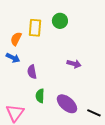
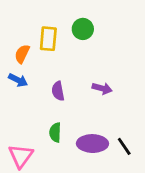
purple semicircle: (32, 72) -> (58, 91), moved
purple ellipse: (67, 104) -> (92, 144), turned -40
black line: (94, 113) -> (124, 146), moved, turned 32

